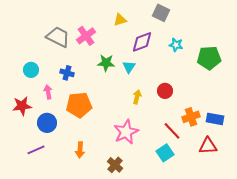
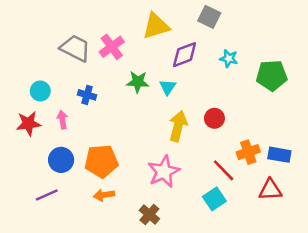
yellow triangle: (120, 20) -> (156, 26), size x1.6
yellow arrow: (137, 97) -> (178, 126), size x1.6
orange pentagon: (79, 105) -> (101, 161), moved
red star: (22, 106) -> (29, 123), moved
orange arrow: (80, 150) -> (104, 195), turned 77

